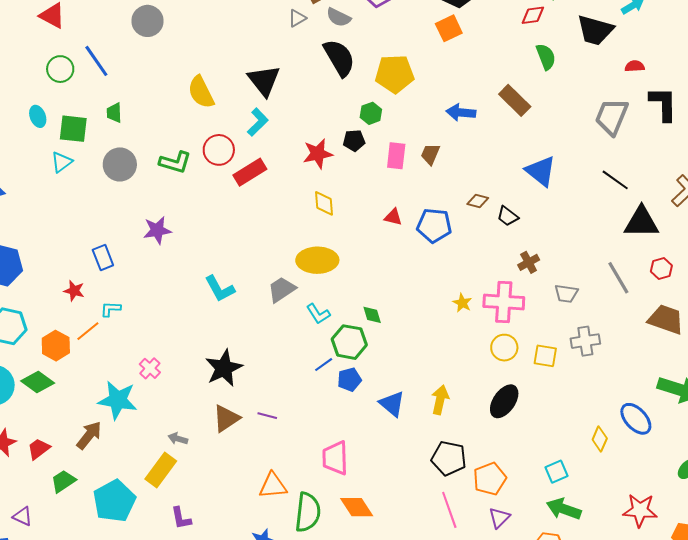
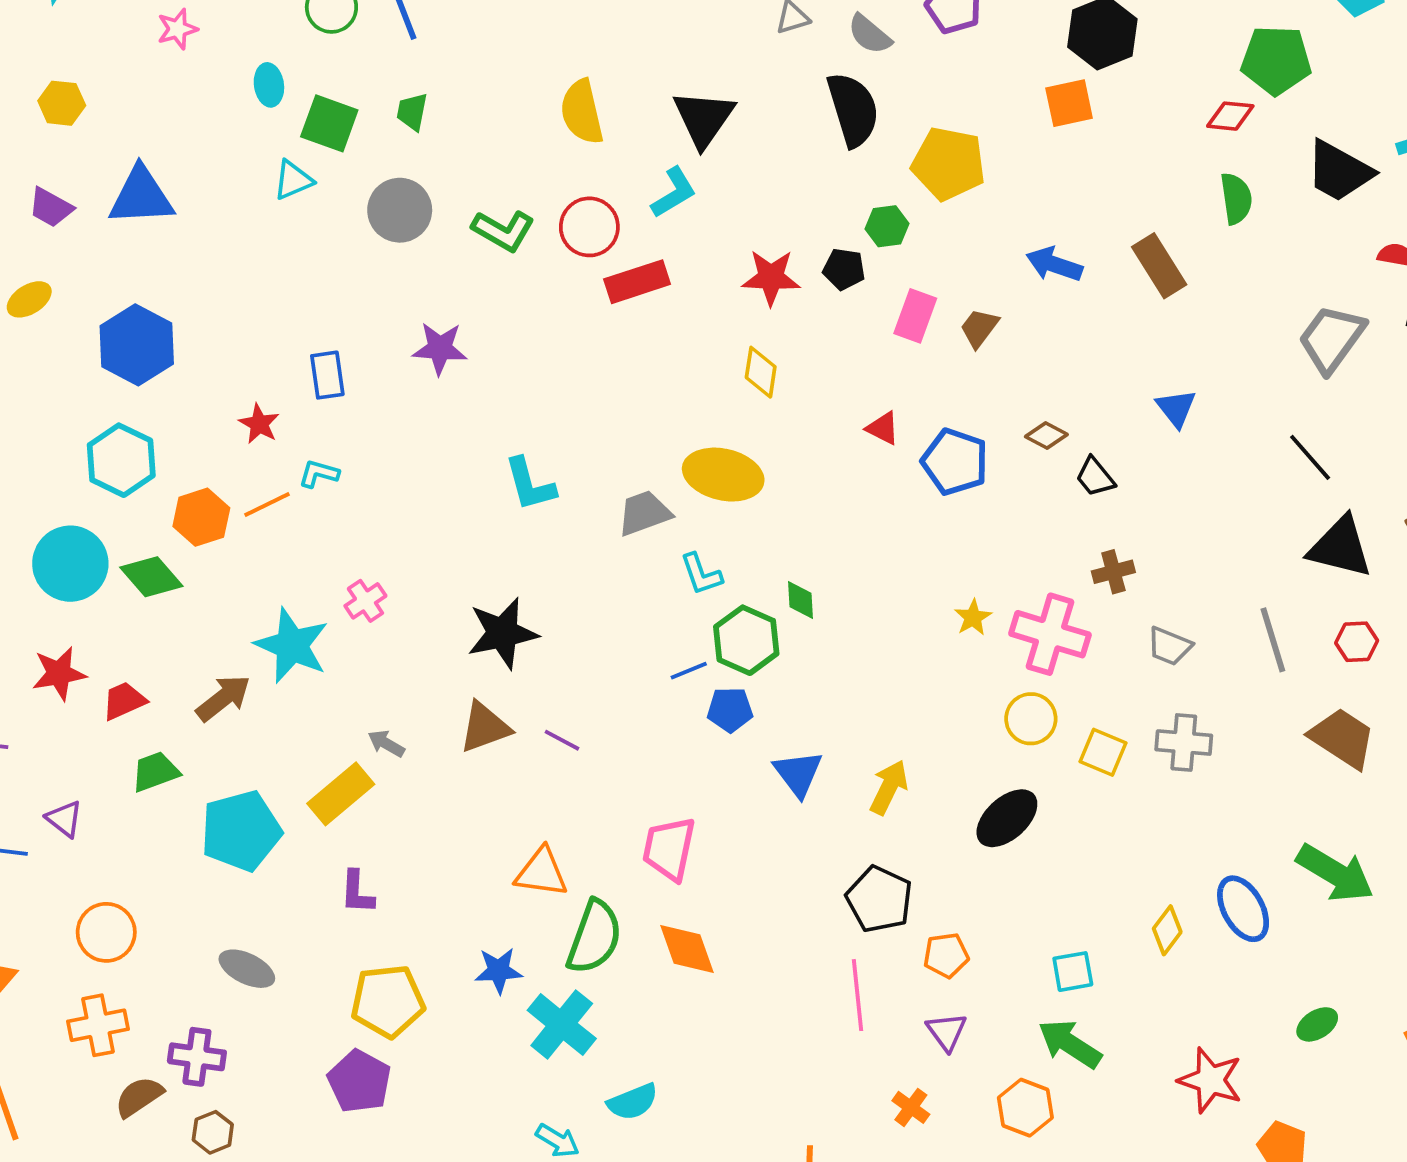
blue triangle: (541, 171) -> (1176, 408), size x0.7
orange pentagon: (490, 479) -> (946, 955), size x0.7
purple triangle: (499, 518) -> (947, 1032), turned -35

